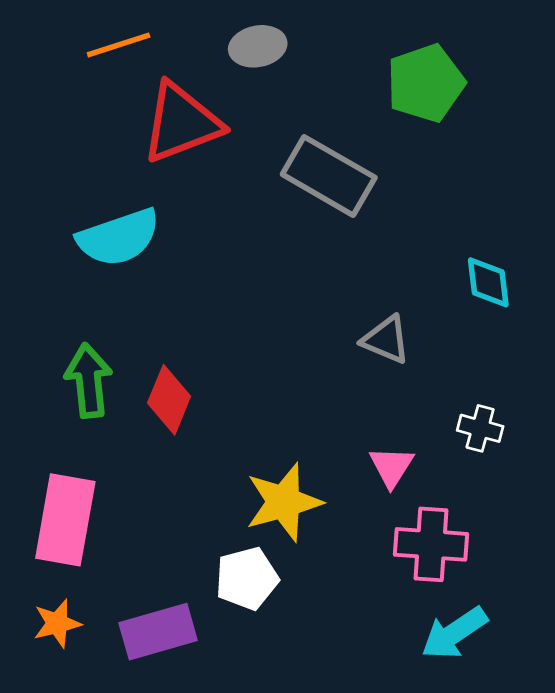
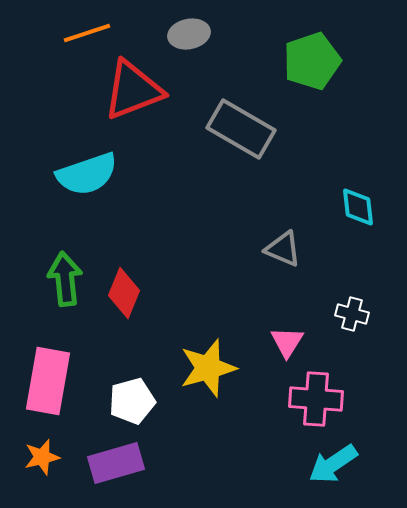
white pentagon: (247, 578) -> (132, 401), moved

